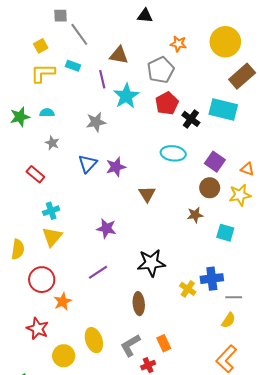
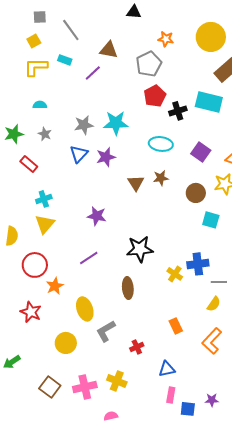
gray square: (61, 16) -> (40, 17), moved
purple line: (102, 79) -> (93, 73), turned 60
cyan star: (126, 96) -> (116, 123), moved, turned 30
green star: (20, 117) -> (14, 134), moved
black cross: (191, 119) -> (178, 111), turned 36
gray star: (96, 122) -> (84, 125), moved
brown circle: (210, 188) -> (196, 193), moved
brown star: (195, 215) -> (161, 178), moved
yellow ellipse: (94, 340) -> (85, 309), moved
orange rectangle: (164, 343) -> (176, 326), moved
gray L-shape: (130, 345) -> (106, 331), moved
yellow circle: (64, 356) -> (66, 343), moved

